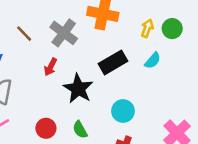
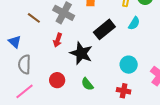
cyan circle: (123, 111) -> (129, 65), moved
red circle: (46, 128) -> (57, 80), moved

